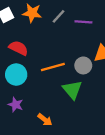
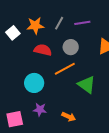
red semicircle: (19, 48) -> (43, 50), moved
gray circle: (83, 65) -> (71, 47), moved

